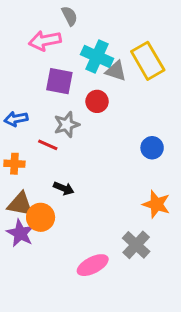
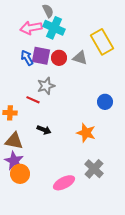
cyan cross: (97, 56) -> (54, 28), moved
gray triangle: (116, 71) -> (80, 58), moved
red circle: (97, 101) -> (59, 58), moved
blue arrow: (16, 119) -> (27, 58), moved, turned 70
orange star: (156, 204) -> (86, 133), moved
orange circle: (41, 217) -> (20, 174), moved

